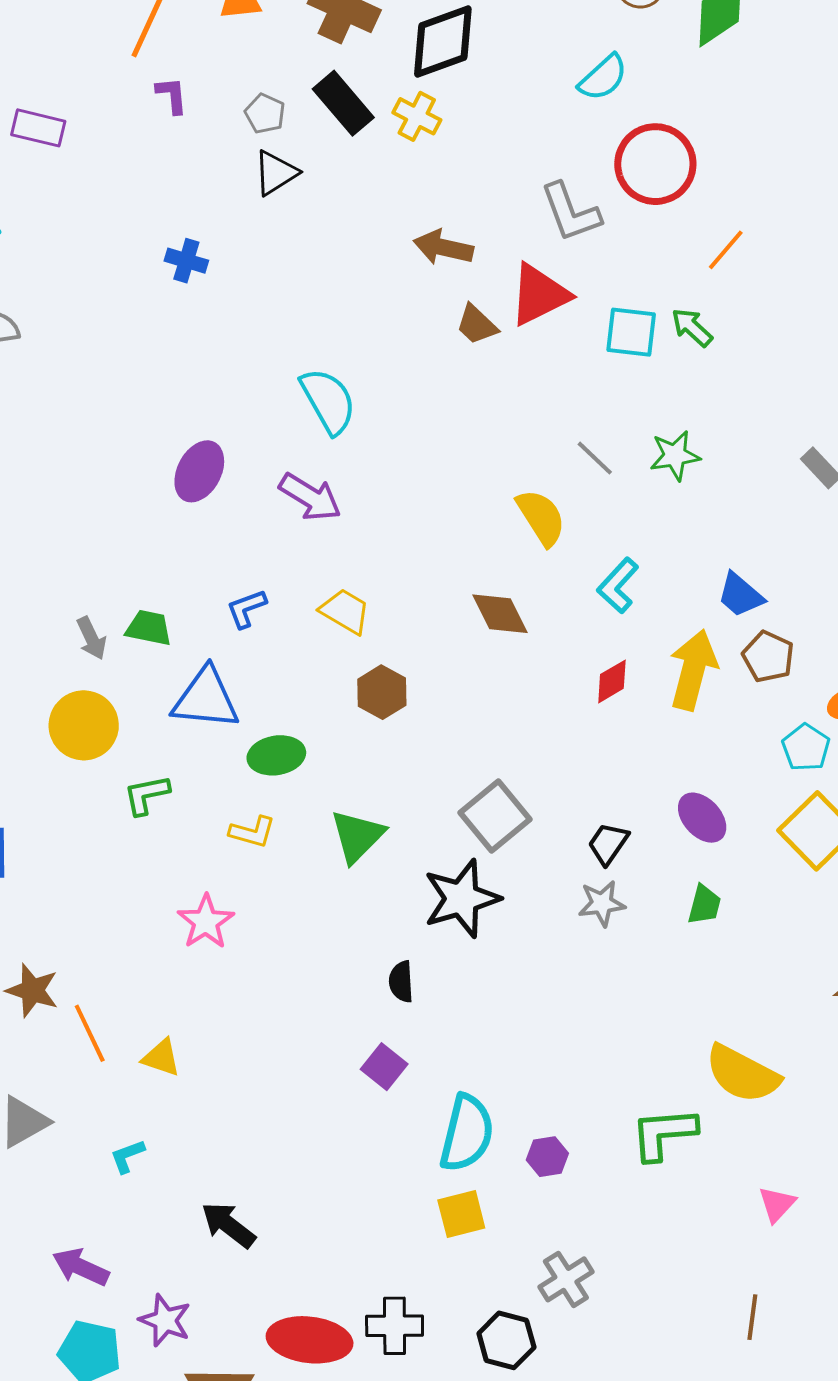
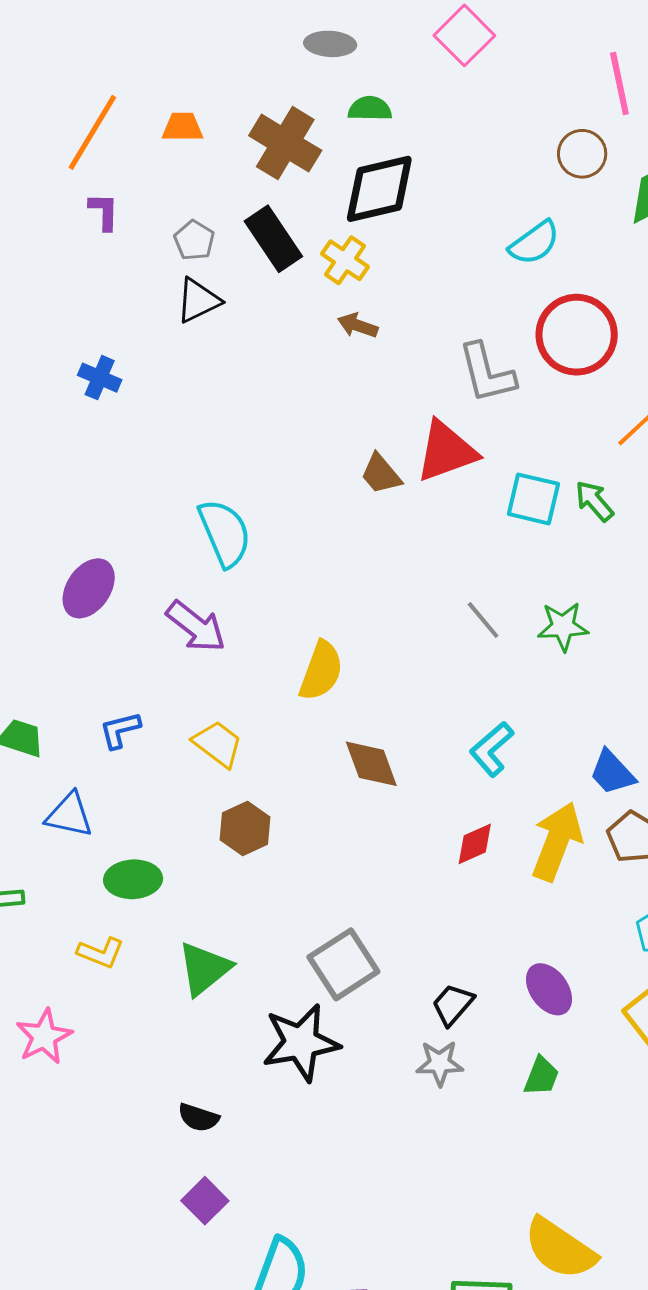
brown arrow: (443, 247) -> (358, 325), moved, size x0.7
yellow semicircle: (541, 517) -> (321, 671), moved, turned 46
blue triangle: (206, 699) -> (69, 815), size x0.7
black semicircle: (401, 982) -> (198, 1118), moved, turned -75

